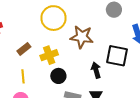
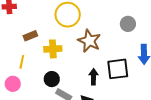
black square: (117, 56) -> (118, 69), turned -35
black circle: (58, 76) -> (52, 79), moved

